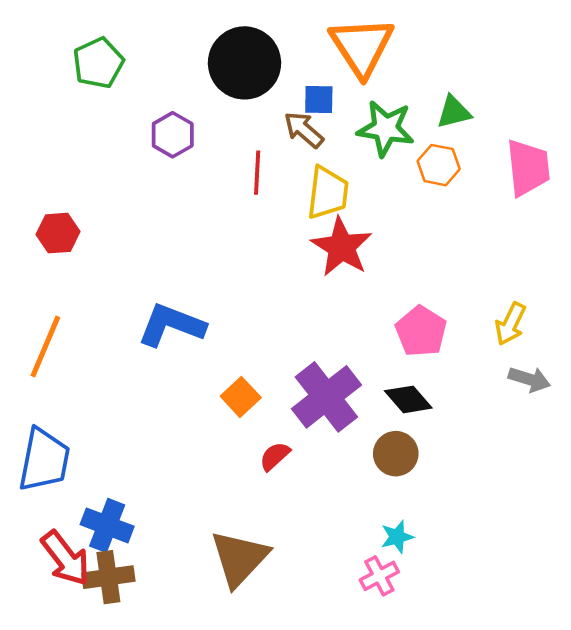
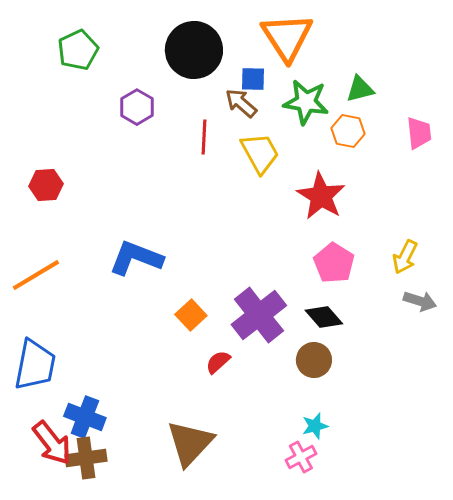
pink trapezoid: (528, 168) -> (419, 133), size x0.7
yellow trapezoid: (328, 193) -> (260, 153), turned -36
red star: (342, 247) -> (321, 196), moved
orange line: (45, 347) -> (36, 275), turned 36

